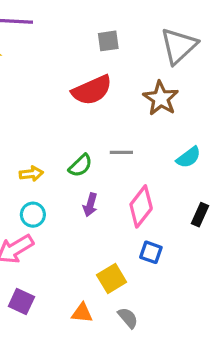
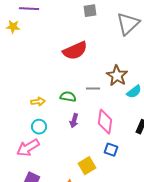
gray square: (108, 41) -> (90, 11), moved
brown star: (161, 98) -> (117, 76), moved
green semicircle: (80, 165) -> (68, 97), turned -126
pink diamond: (141, 206) -> (105, 122), turned -30

